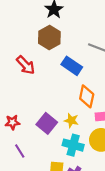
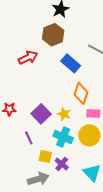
red arrow: (26, 65) -> (28, 58), turned -78
purple line: (20, 151) -> (29, 138), moved

